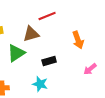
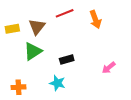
brown triangle: (31, 34) -> (37, 27), moved, turned -36
orange arrow: (78, 40) -> (95, 19), moved

